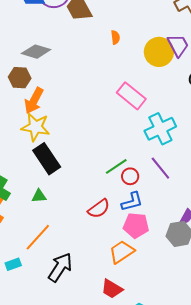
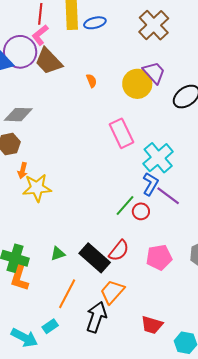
pink rectangle: (131, 96) -> (122, 133), turned 40
orange arrow: (34, 101) -> (23, 171), moved, size x0.6
black rectangle: (47, 159) -> (95, 258), moved
blue L-shape: (132, 202) -> (150, 184), moved, turned -30
orange trapezoid: (122, 252) -> (112, 292), moved

